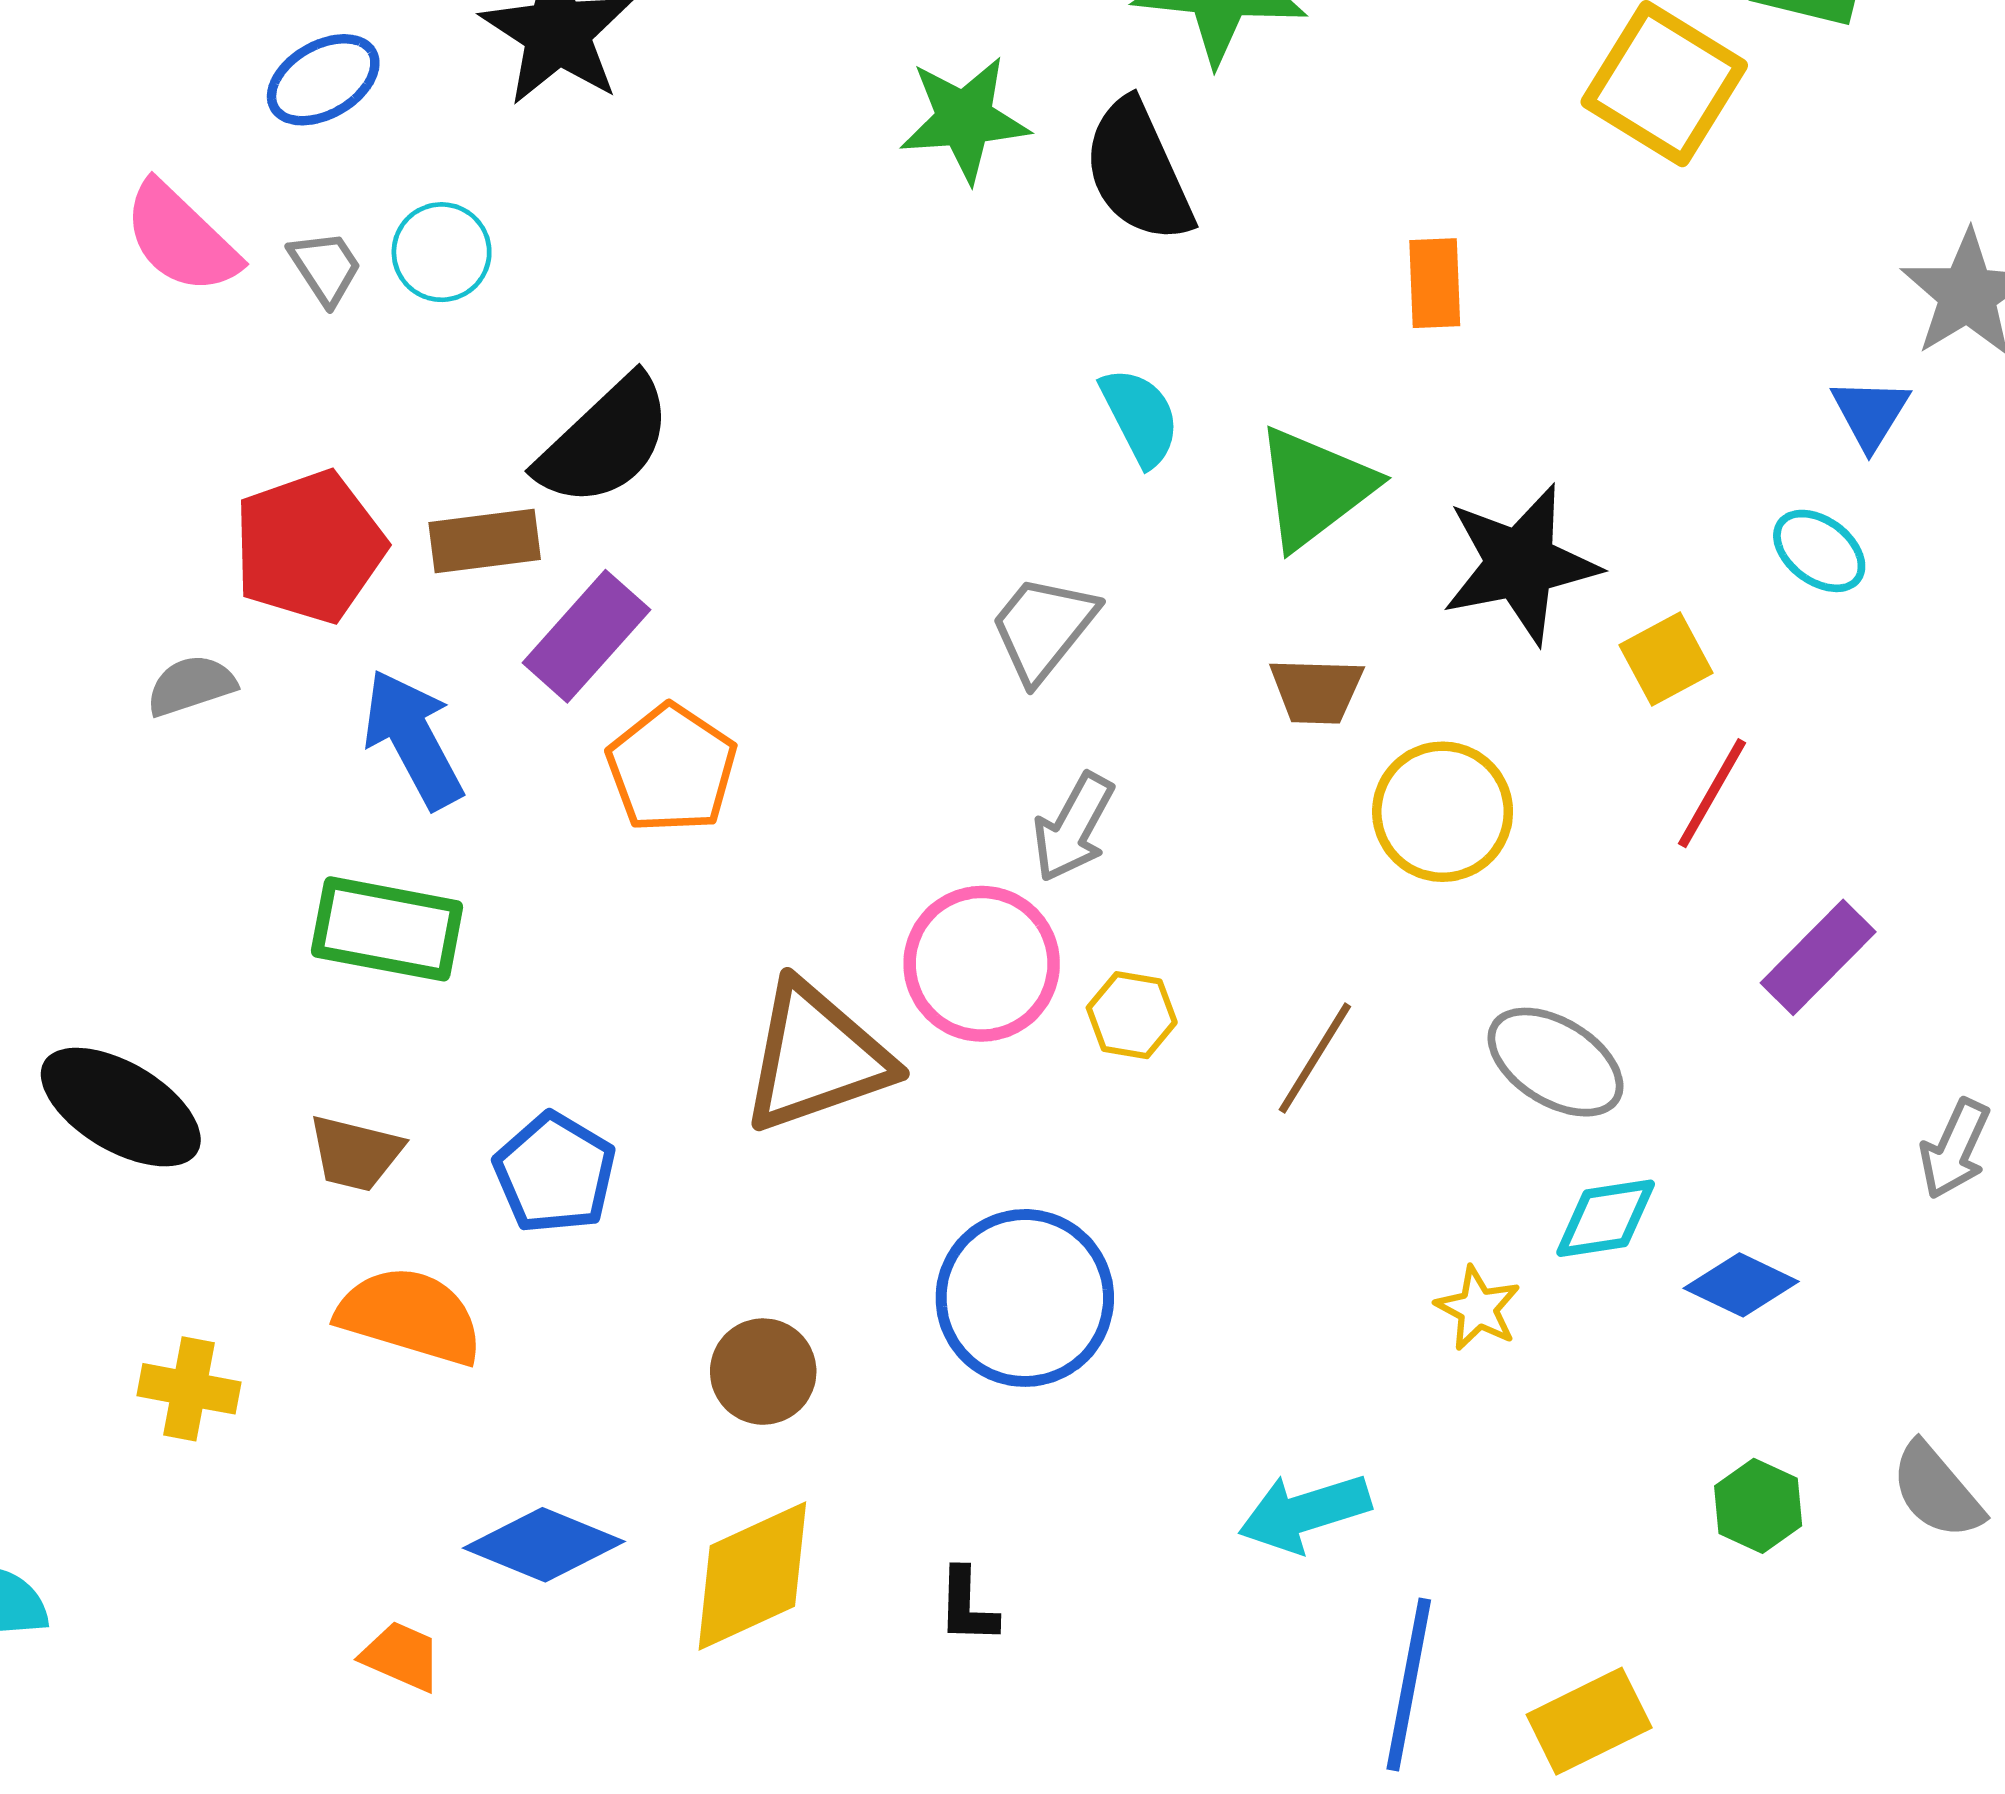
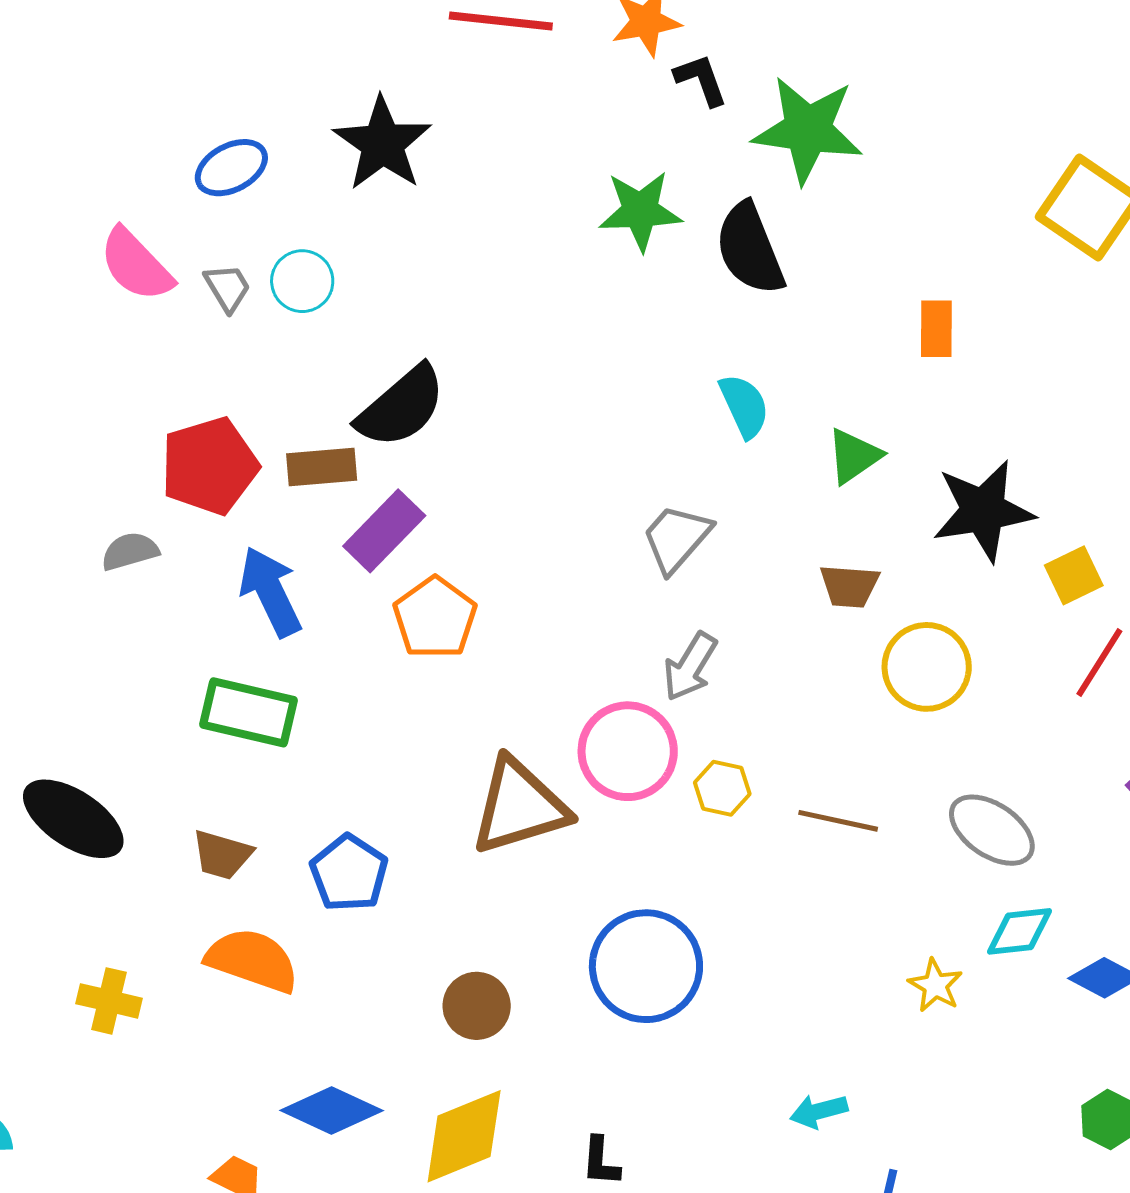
green triangle: (1315, 487) -> (854, 456), size x0.7
brown line: (1315, 1058) -> (838, 821), turned 68
cyan arrow: (1305, 1513) -> (819, 1111), size x0.7

